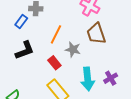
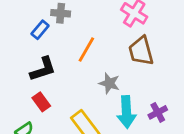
gray star: (73, 49) -> (109, 83), moved
red rectangle: (54, 63) -> (41, 102), moved

